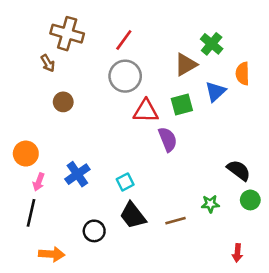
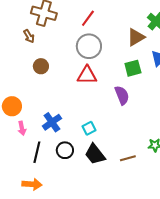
red triangle: (146, 111) -> (87, 75), moved
pink arrow: (39, 182) -> (22, 128), turned -32
black line: (31, 213) -> (37, 152), moved
black circle: (94, 231) -> (65, 150), moved

